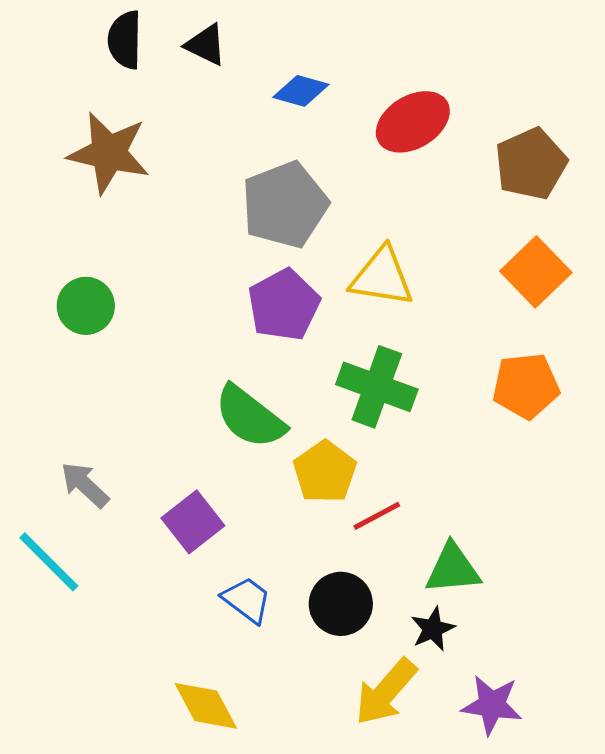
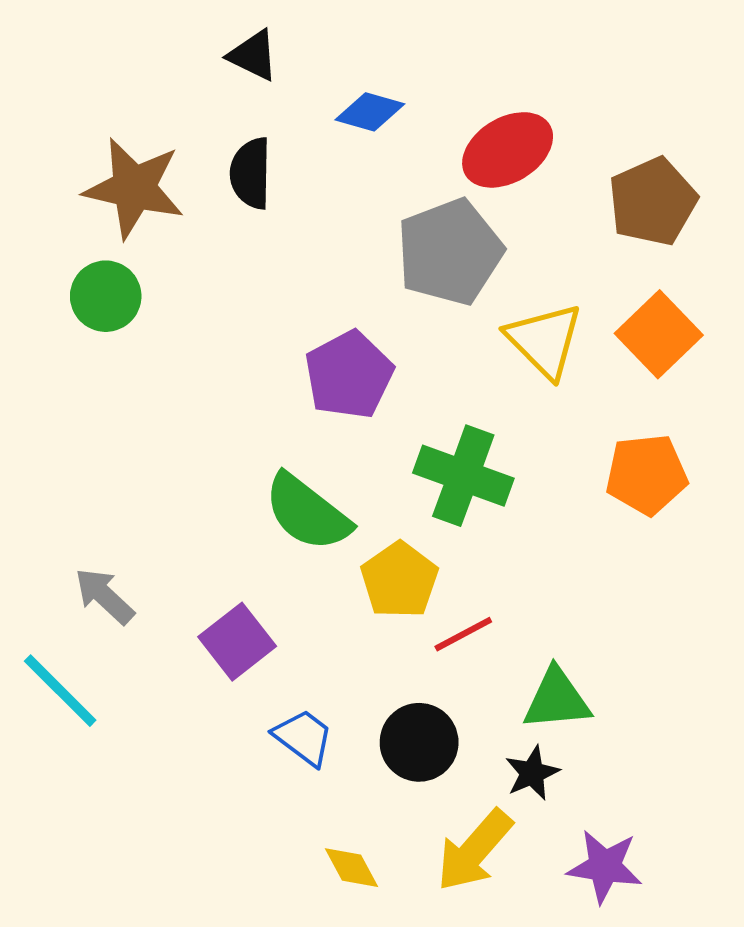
black semicircle: (125, 40) -> (251, 173), moved
gray pentagon: (285, 205) -> (450, 252), moved
yellow triangle: (382, 277) -> (544, 340), moved, turned 36
green circle: (86, 306) -> (106, 296), moved
yellow diamond: (206, 706) -> (351, 868), moved, size x0.7

